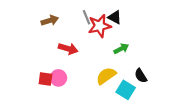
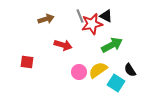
green arrow: (121, 49) -> (112, 45), size x1.5
pink circle: (58, 78) -> (79, 72), moved
red square: (45, 79) -> (27, 62), moved

